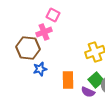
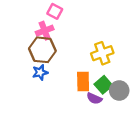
brown hexagon: (28, 48) -> (42, 50), moved
orange rectangle: (68, 80) -> (83, 81), moved

